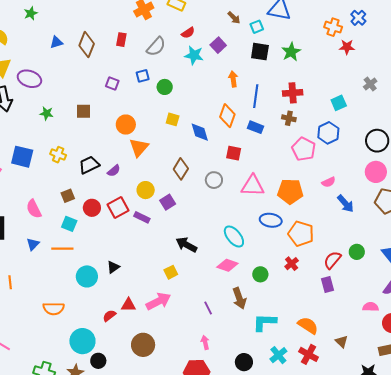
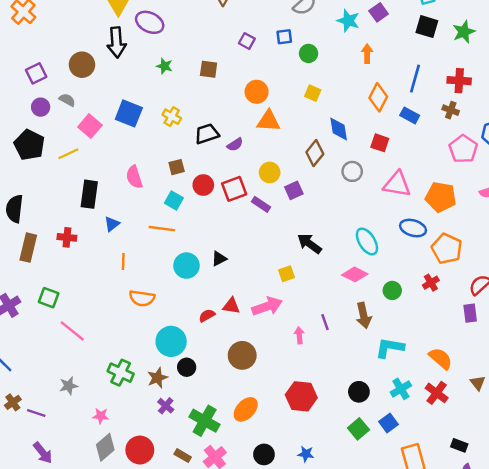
orange arrow: (233, 79) -> (367, 54), moved
blue diamond: (200, 132) -> (339, 129), moved
orange triangle: (139, 147) -> (268, 121), turned 45
blue triangle: (33, 244) -> (112, 224), moved
orange line: (10, 282) -> (123, 262), moved
pink arrow: (205, 342) -> (299, 335), moved

